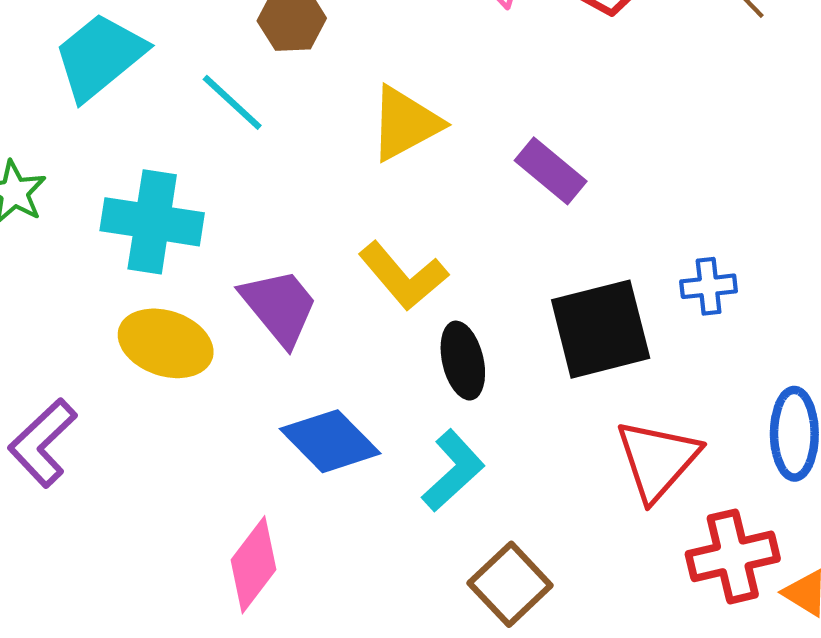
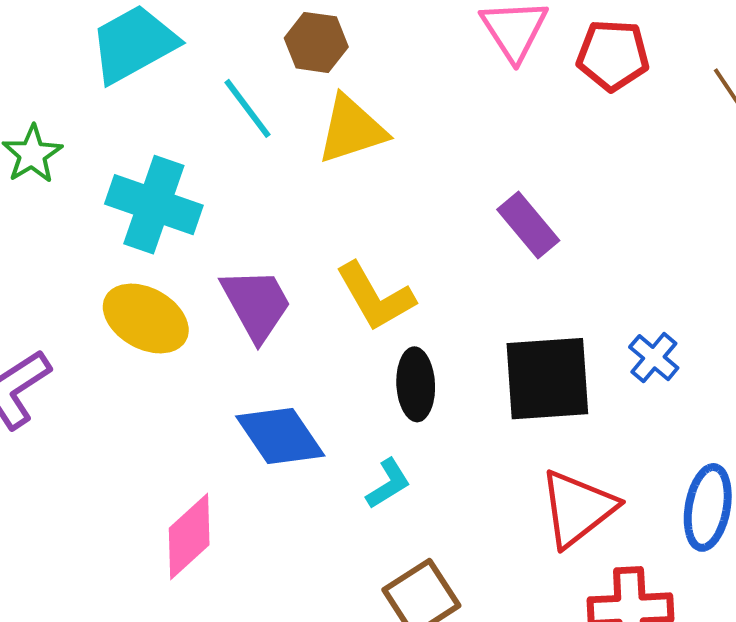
yellow triangle: (405, 123) -> (352, 129), moved
blue cross: (709, 286) -> (654, 358), turned 36
cyan L-shape: (453, 471) -> (388, 484), size x0.7

